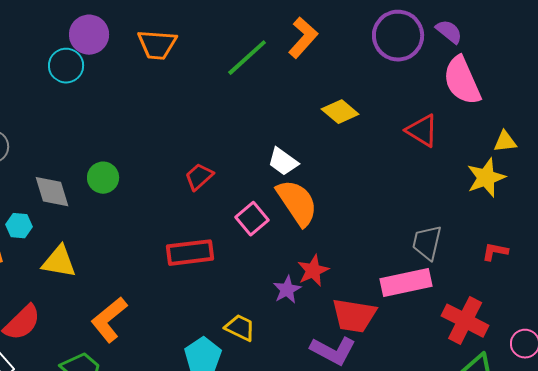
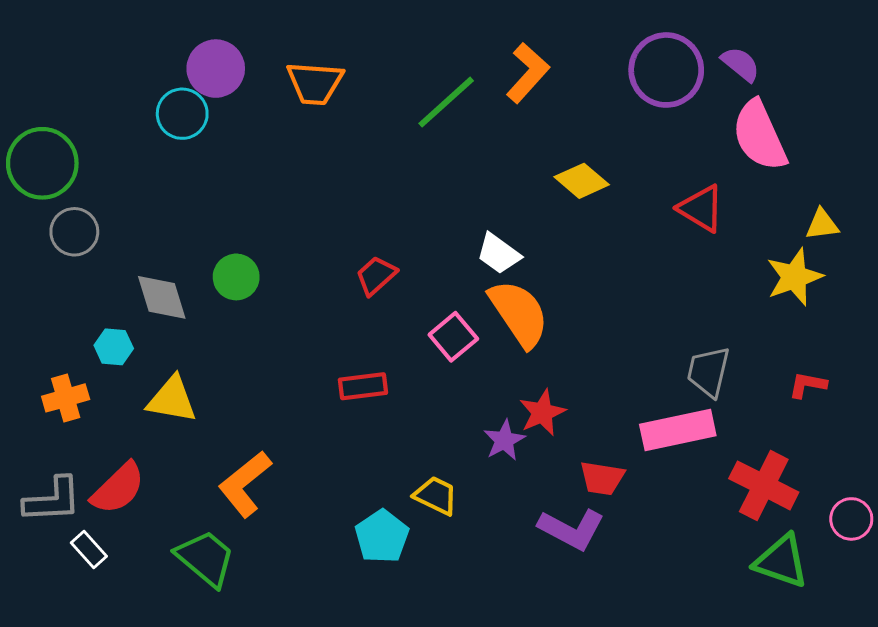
red rectangle: (190, 253) -> (363, 386), size x0.7
red trapezoid: (354, 316) -> (602, 478), size x0.7

